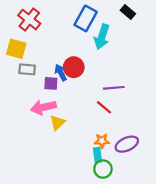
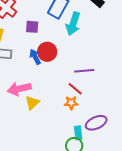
purple square: (51, 83) -> (32, 27), moved
orange star: (102, 141) -> (71, 103), moved
cyan rectangle: (98, 155) -> (78, 133), moved

